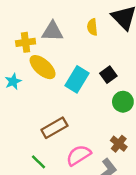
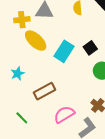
cyan star: (13, 81) -> (18, 73), moved
green line: (39, 162) -> (22, 118), moved

